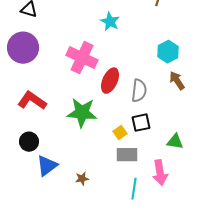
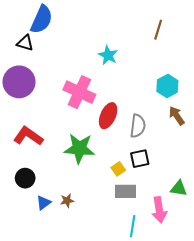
green triangle: (175, 142) -> (179, 188), moved
blue triangle: (47, 166) -> (44, 203), size x0.7
brown star: (82, 179) -> (67, 201), moved

